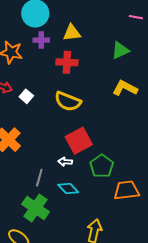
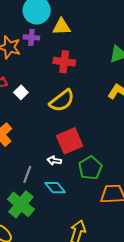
yellow triangle: (72, 33) -> (62, 27), moved
purple cross: (41, 40) -> (31, 37), moved
yellow semicircle: (68, 101) -> (62, 101), turned -64

